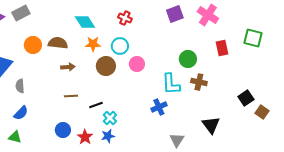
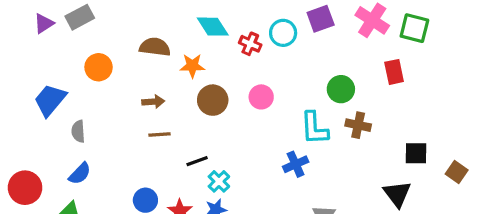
red cross: (125, 18) -> (250, 44), moved
cyan diamond: (85, 22) -> (213, 27), moved
green square: (253, 38) -> (414, 28), moved
brown semicircle: (58, 43) -> (155, 47), moved
cyan circle: (120, 46) -> (283, 33), moved
brown line: (71, 96) -> (160, 134), moved
black square: (246, 98) -> (416, 153), moved, turned 35
black triangle: (211, 125) -> (397, 194), moved

